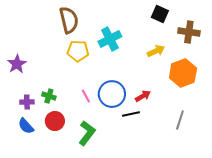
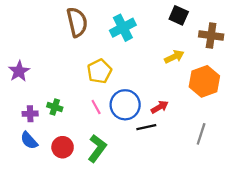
cyan cross: (110, 39) -> (123, 28), moved
yellow pentagon: (78, 51) -> (99, 71), moved, turned -30
red circle: (55, 121) -> (63, 147), moved

